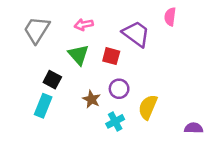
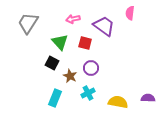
pink arrow: (84, 25) -> (73, 19), moved
black square: (52, 80) -> (52, 63), moved
cyan rectangle: (43, 106) -> (55, 98), moved
yellow semicircle: (148, 107) -> (118, 102), moved, turned 78

